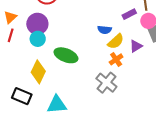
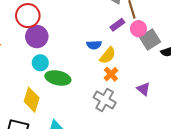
purple circle: (37, 24) -> (37, 37), moved
cyan circle: (38, 39) -> (40, 63), moved
purple triangle: (136, 46) -> (143, 89), moved, turned -40

